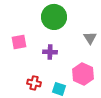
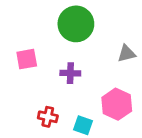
gray triangle: (90, 38) -> (127, 53), turned 48

